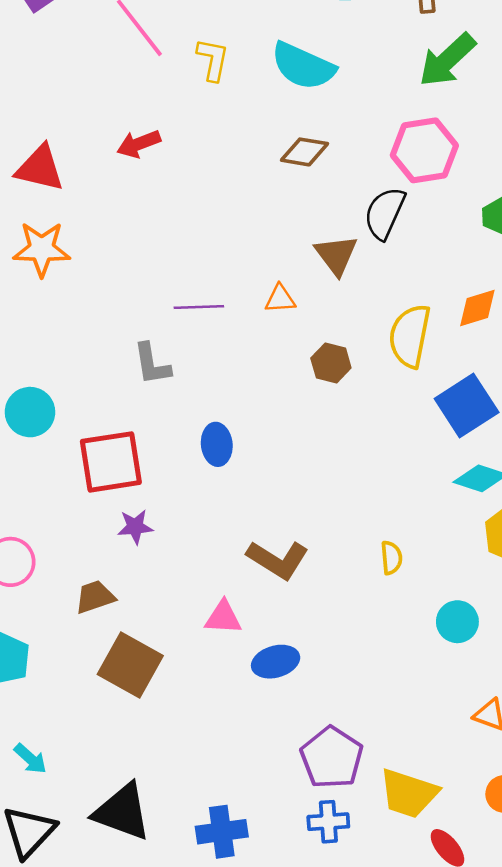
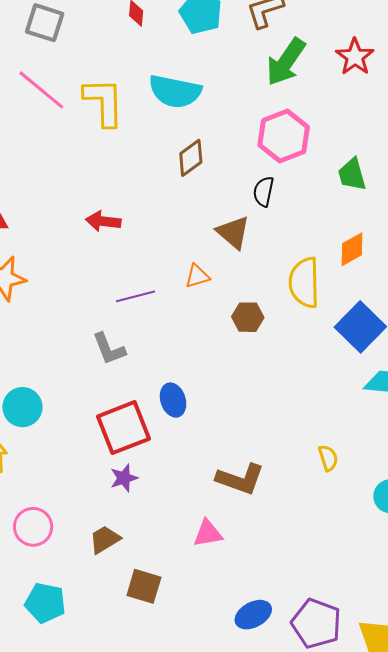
yellow L-shape: (213, 60) -> (104, 102), size x1.5
red arrow: (139, 144) -> (103, 221), moved, turned 40
brown diamond: (305, 152) -> (191, 158), turned -33
black semicircle: (385, 213) -> (264, 192), size x0.7
red square: (111, 462) -> (124, 428), moved
blue ellipse: (276, 662) -> (253, 615), moved
brown square: (130, 665) -> (144, 586), size x0.7

